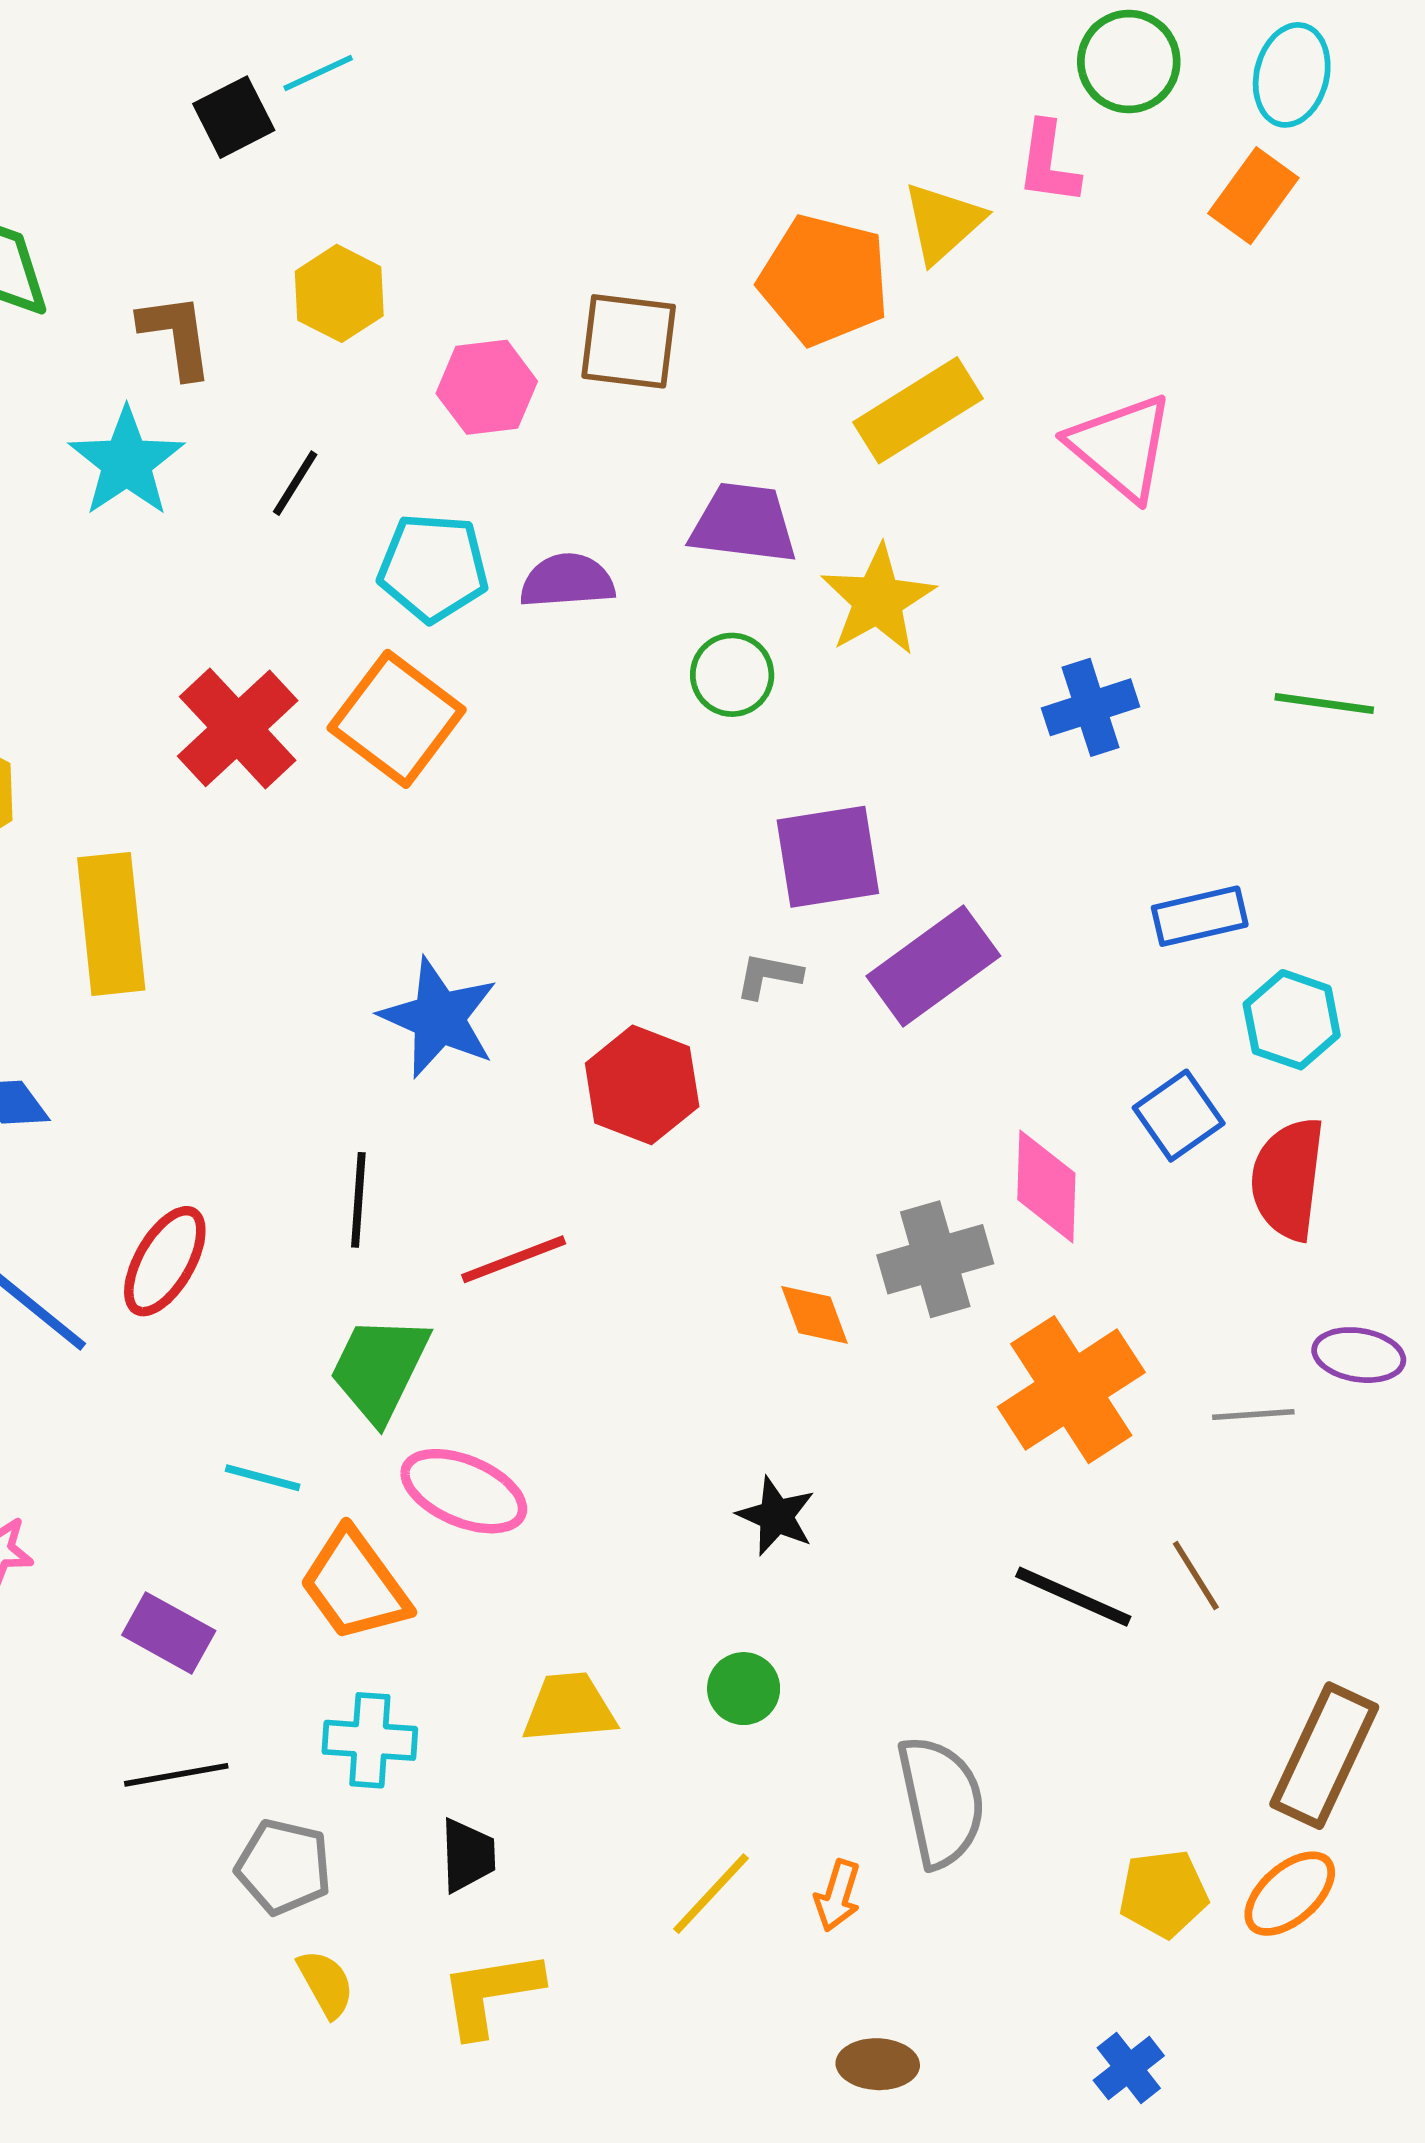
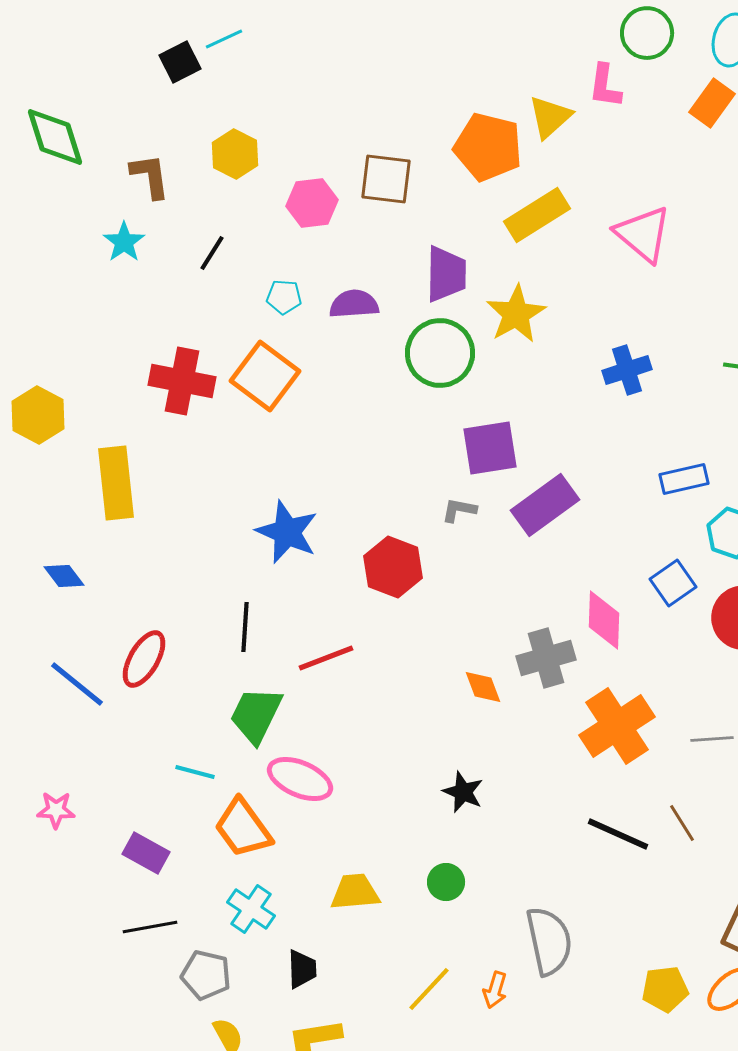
cyan star: (127, 462) -> (124, 242), size x0.7
purple trapezoid: (744, 523) -> (446, 274), turned 84
cyan pentagon: (433, 567) -> (284, 297), size x0.6
green circle: (732, 675) -> (440, 353), size x1.6
red cross: (238, 728) -> (182, 381), turned -36
cyan cross: (370, 1740) -> (251, 909), turned 30

